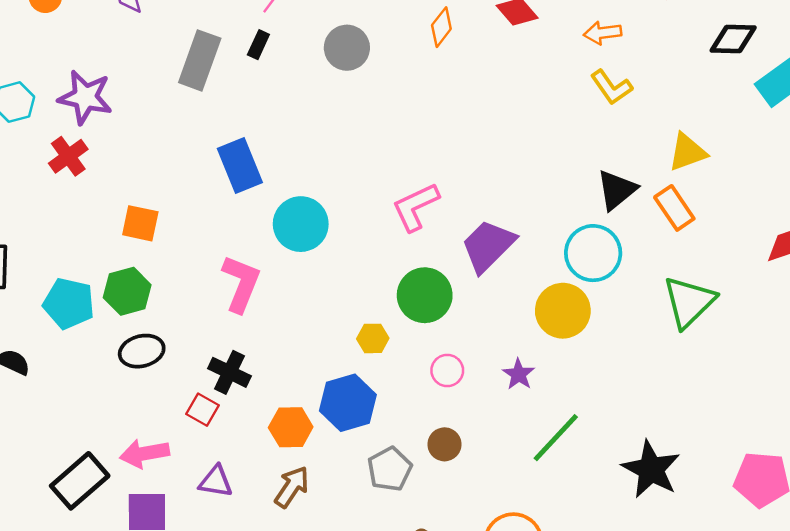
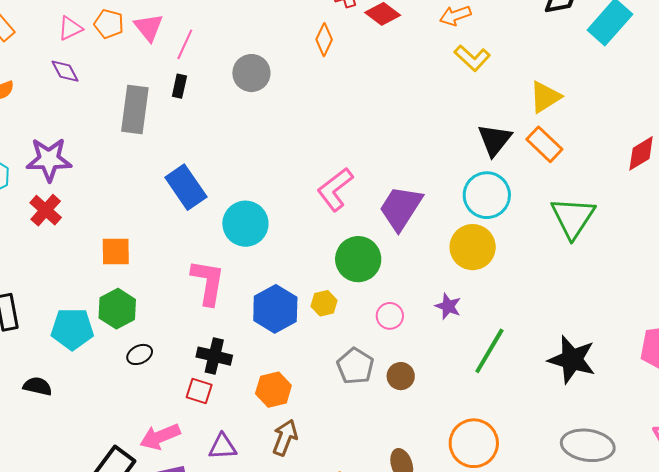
black ellipse: (142, 351) -> (140, 354), size x0.7
blue hexagon: (348, 403) -> (275, 309), moved
gray pentagon: (390, 469) -> (355, 366), moved

